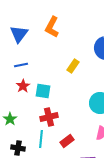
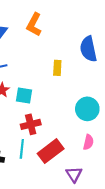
yellow rectangle: (73, 66) -> (57, 68), turned -32
red rectangle: (67, 141) -> (51, 151), size x1.6

